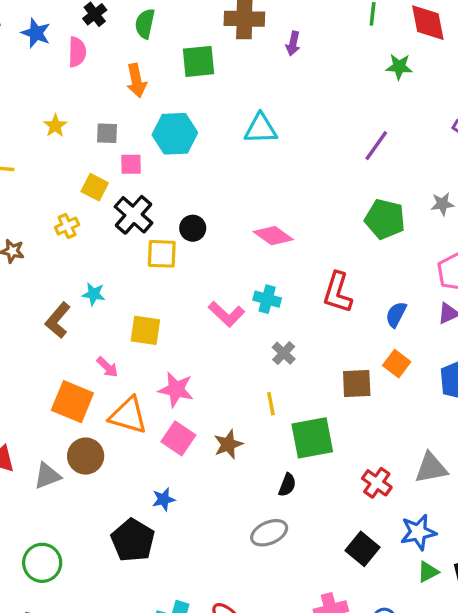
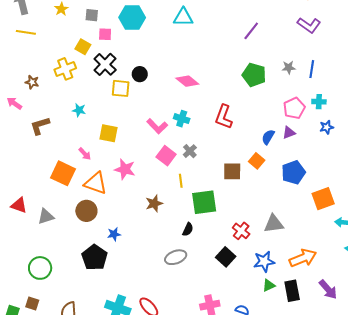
yellow cross: (67, 226) -> (65, 69), size x1.5
blue semicircle: (396, 314) -> (268, 137), moved
brown L-shape: (58, 320) -> (40, 126), moved, turned 30
pink square: (178, 438) -> (166, 156), moved
brown circle: (86, 456) -> (86, 211), moved
black square: (363, 549) -> (226, 257), moved

